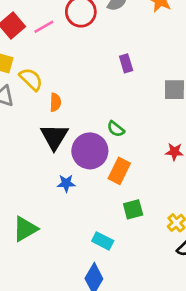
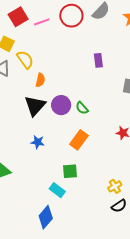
purple circle: (90, 151) -> (61, 105), moved, size x0.7
green square: (133, 209) -> (70, 171), moved

